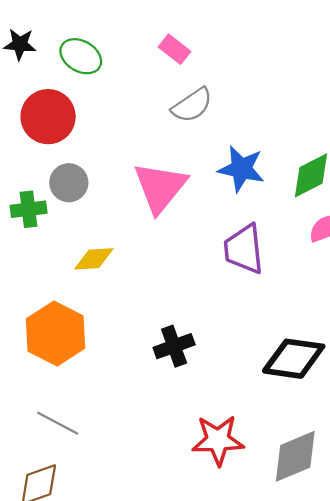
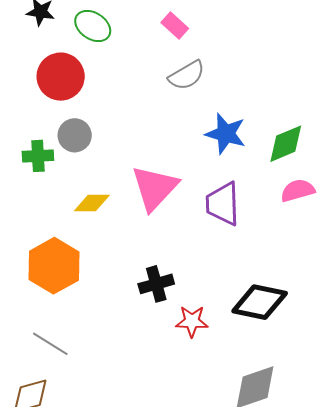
pink triangle: (160, 187) -> (155, 188), moved
red star: (218, 440) -> (192, 321), moved, size x0.7

